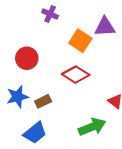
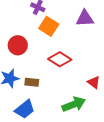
orange square: (80, 41) -> (49, 26), moved
brown rectangle: (43, 101) -> (32, 82), turned 32

